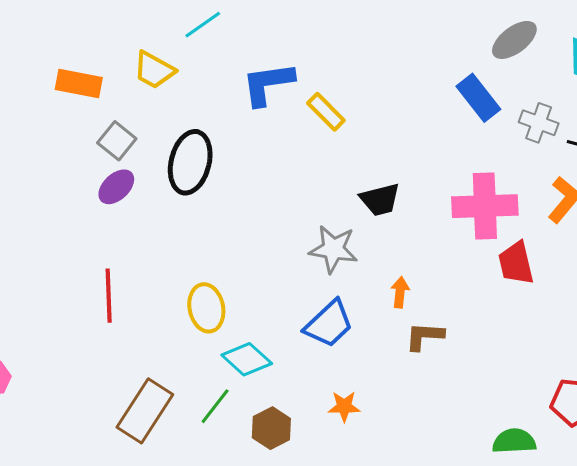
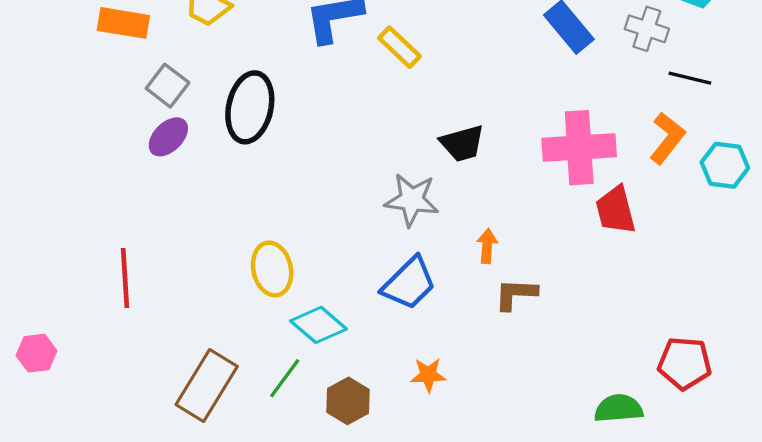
gray cross: (539, 123) -> (647, 29), moved
red line: (109, 296) -> (125, 278), moved

